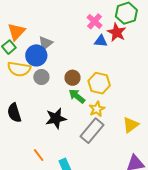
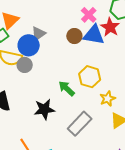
blue triangle: (101, 41) -> (94, 35), size x1.6
gray circle: (41, 77) -> (25, 65), moved
brown circle: (72, 78) -> (74, 36), moved
yellow star: (97, 109) -> (108, 99), moved

